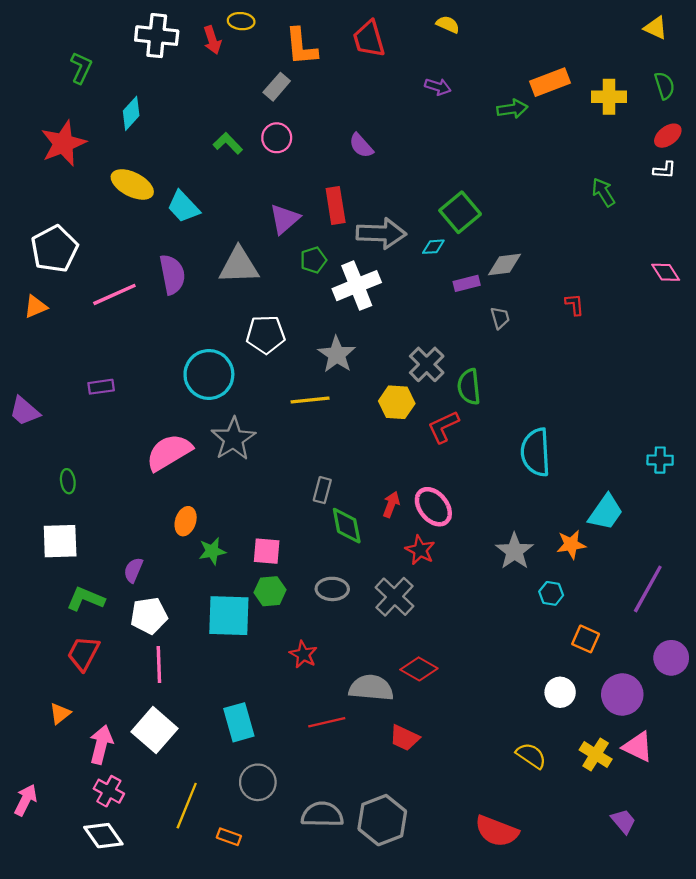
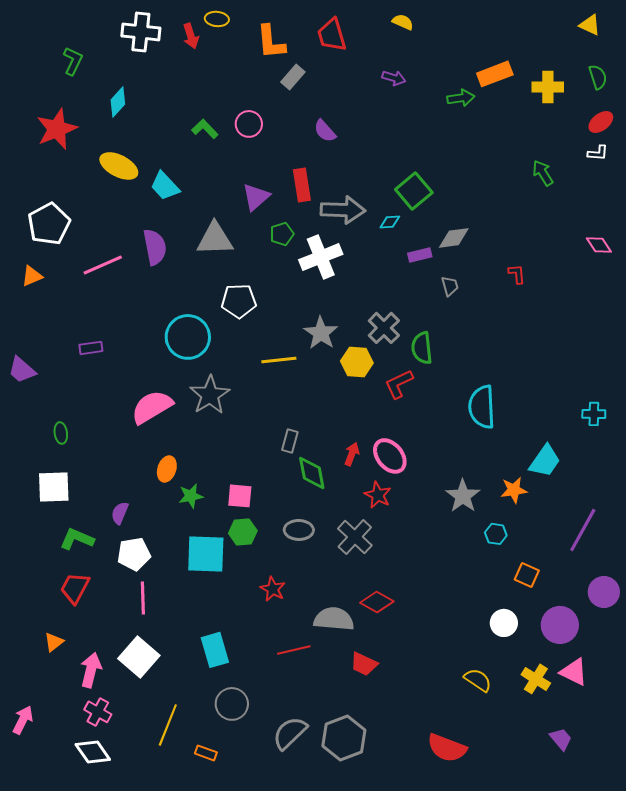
gray rectangle: (277, 87) -> (293, 77), moved
gray star: (337, 354) -> (321, 333), moved
gray semicircle: (322, 815) -> (290, 733), turned -45

